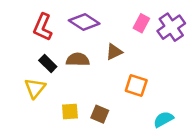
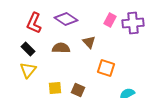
purple cross: (171, 27) -> (133, 23), turned 30
brown triangle: (114, 52) -> (89, 42), turned -48
black rectangle: (48, 63) -> (28, 49), moved

